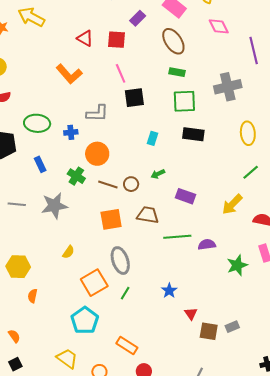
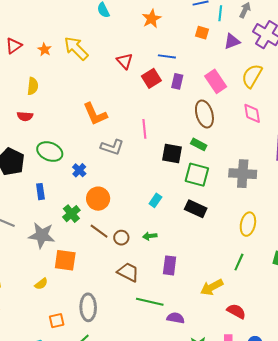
purple rectangle: (138, 18) -> (177, 81), turned -49
red triangle: (85, 38) -> (125, 61), moved
red square: (117, 40) -> (151, 78), moved, turned 36
black square: (134, 98) -> (172, 153), moved
gray L-shape: (97, 113) -> (112, 147), moved
blue cross: (71, 132) -> (79, 170), turned 32
green line: (251, 172) -> (239, 262), turned -42
purple rectangle: (185, 196) -> (170, 265), turned 60
orange square: (111, 219) -> (65, 260), moved
orange square: (94, 283) -> (57, 321), size x0.6

